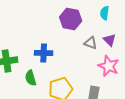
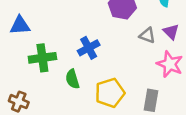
blue cross: (44, 53) -> (89, 48), turned -30

